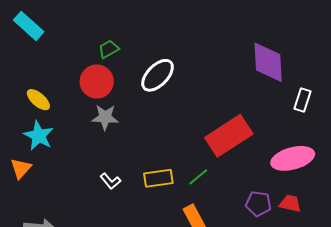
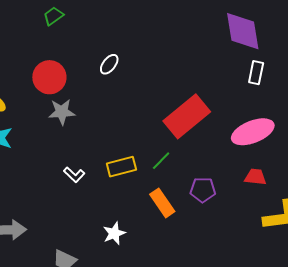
green trapezoid: (109, 49) -> (53, 16), moved
purple diamond: (268, 62) -> (243, 31), moved
white ellipse: (158, 75) -> (109, 64), size x0.6
purple pentagon: (258, 204) -> (203, 190), moved

